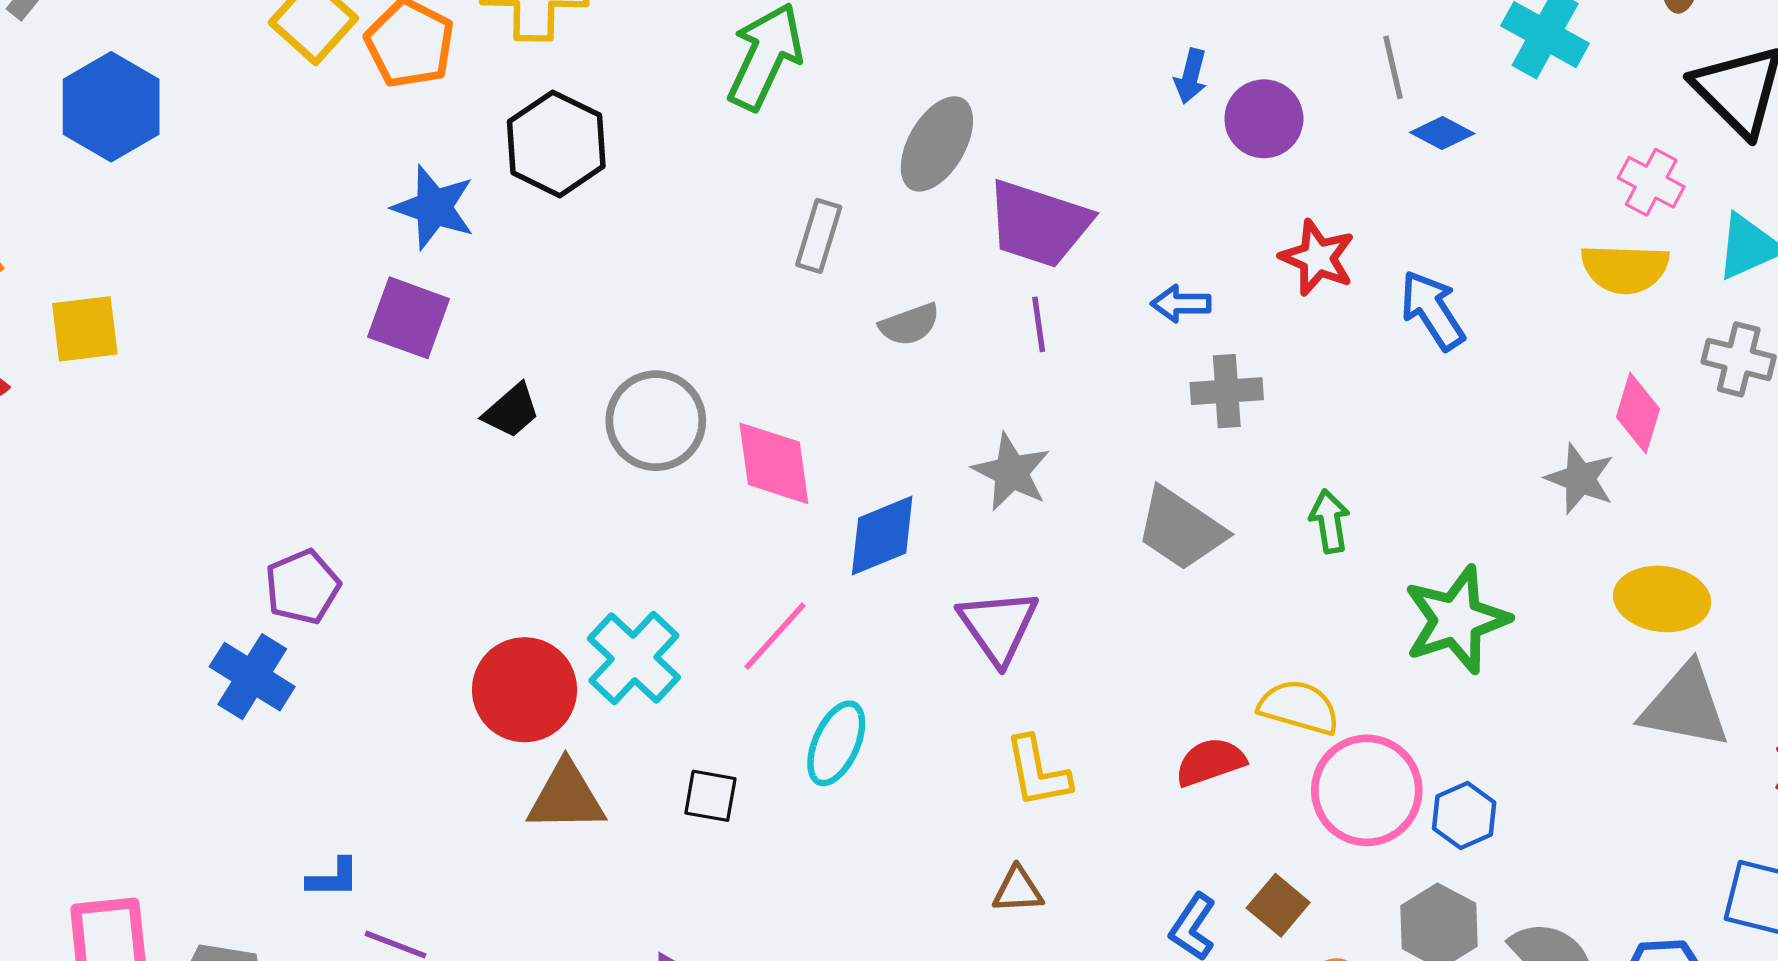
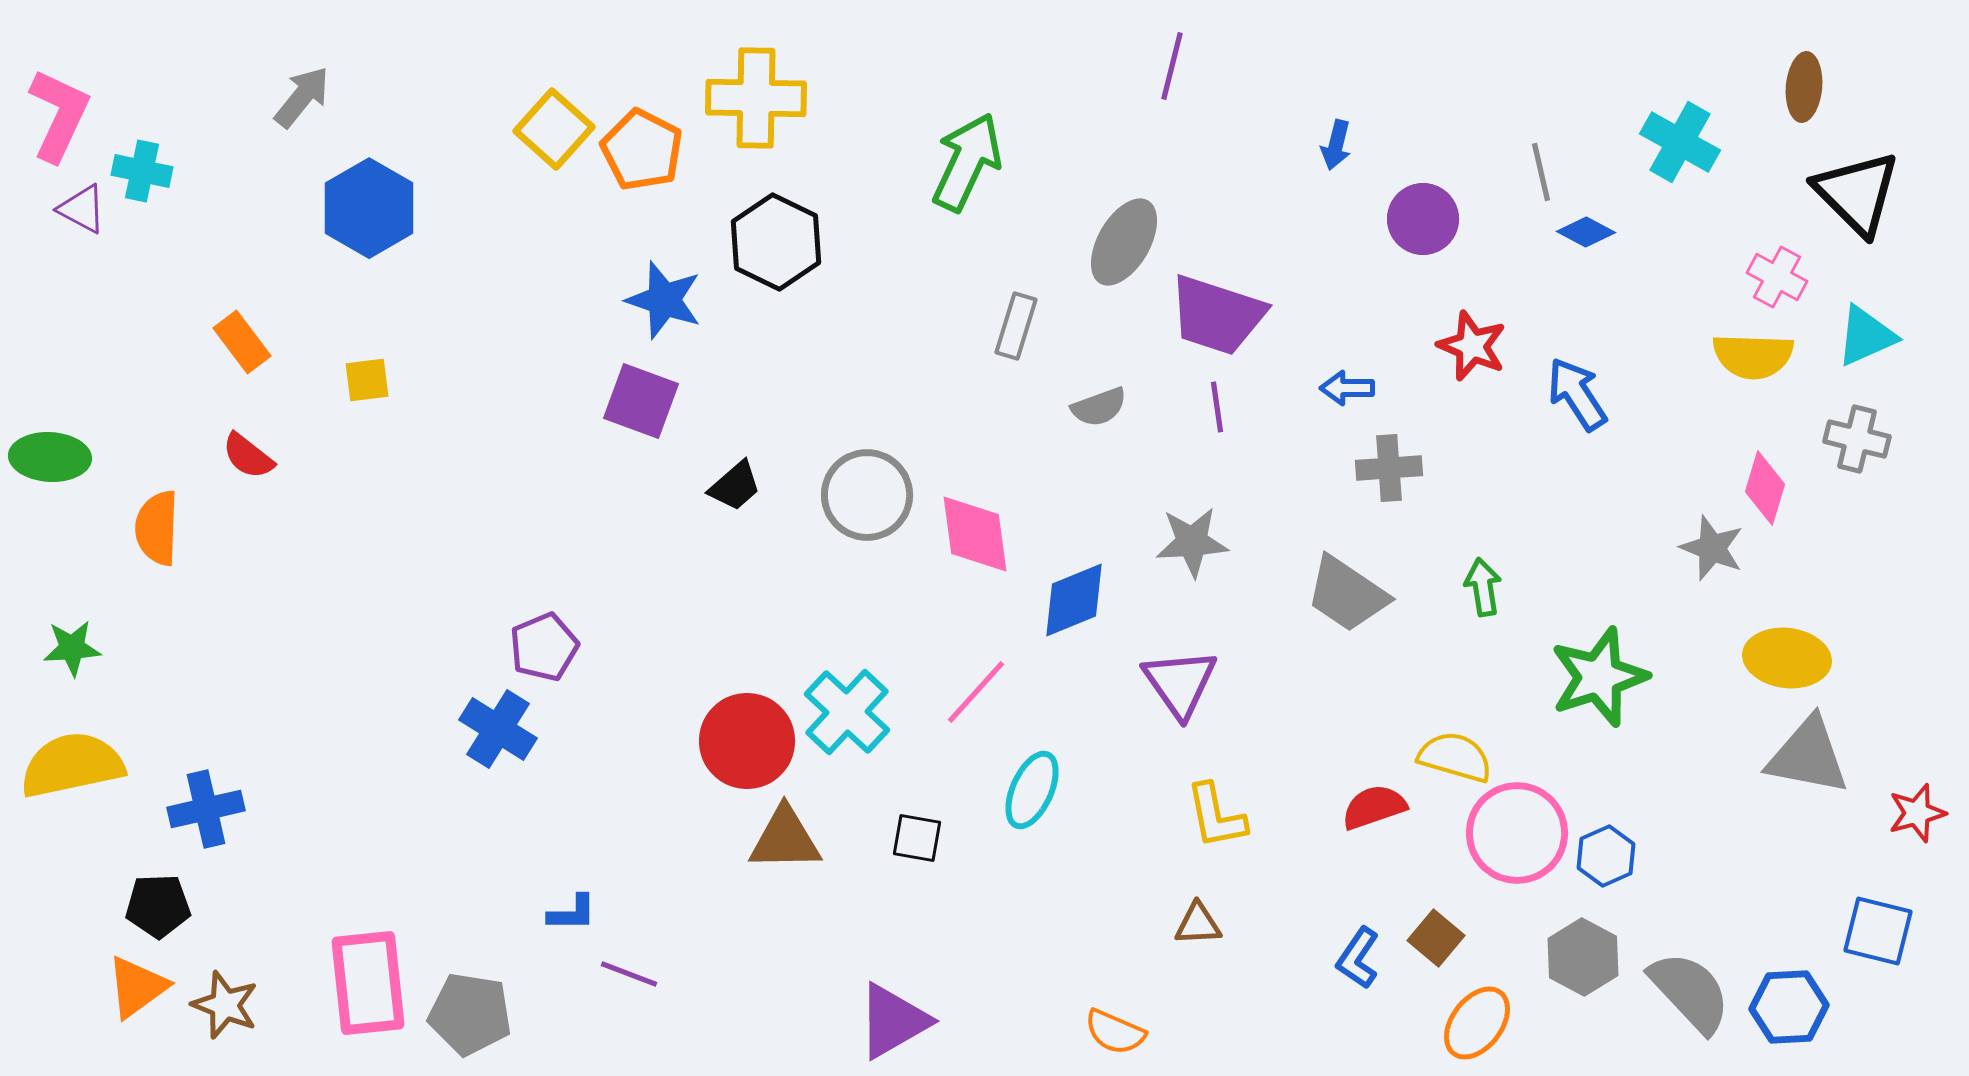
blue arrow: (1191, 76) -> (1336, 145), moved
yellow square: (85, 329) -> (367, 380), moved, size x0.7
gray star: (1011, 472) -> (1192, 542), turned -30

